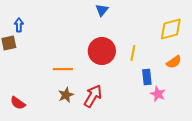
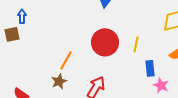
orange line: (63, 69) -> (66, 60), turned -60
brown star: (66, 95) -> (59, 81), moved

